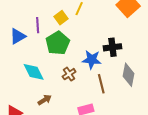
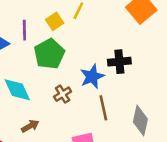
blue star: (92, 60) -> (92, 76), turned -30
gray diamond: (128, 75) -> (140, 121), moved

